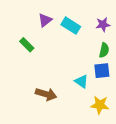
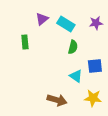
green rectangle: (27, 45) -> (25, 42), turned 40
green semicircle: (104, 50) -> (73, 47), moved
brown arrow: (46, 94) -> (57, 100), moved

